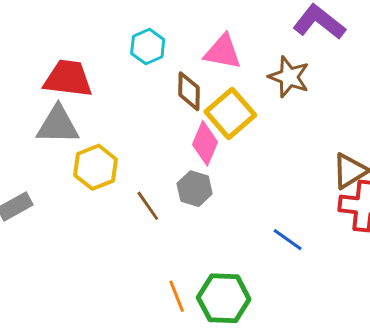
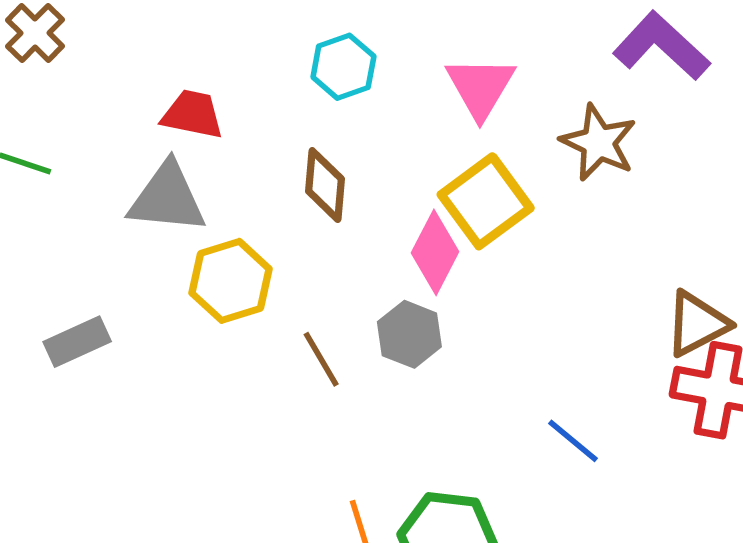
pink triangle: (223, 52) -> (480, 87), turned 45
red trapezoid: (68, 79) -> (193, 114), size x0.7
brown diamond: (189, 91) -> (325, 185), moved

